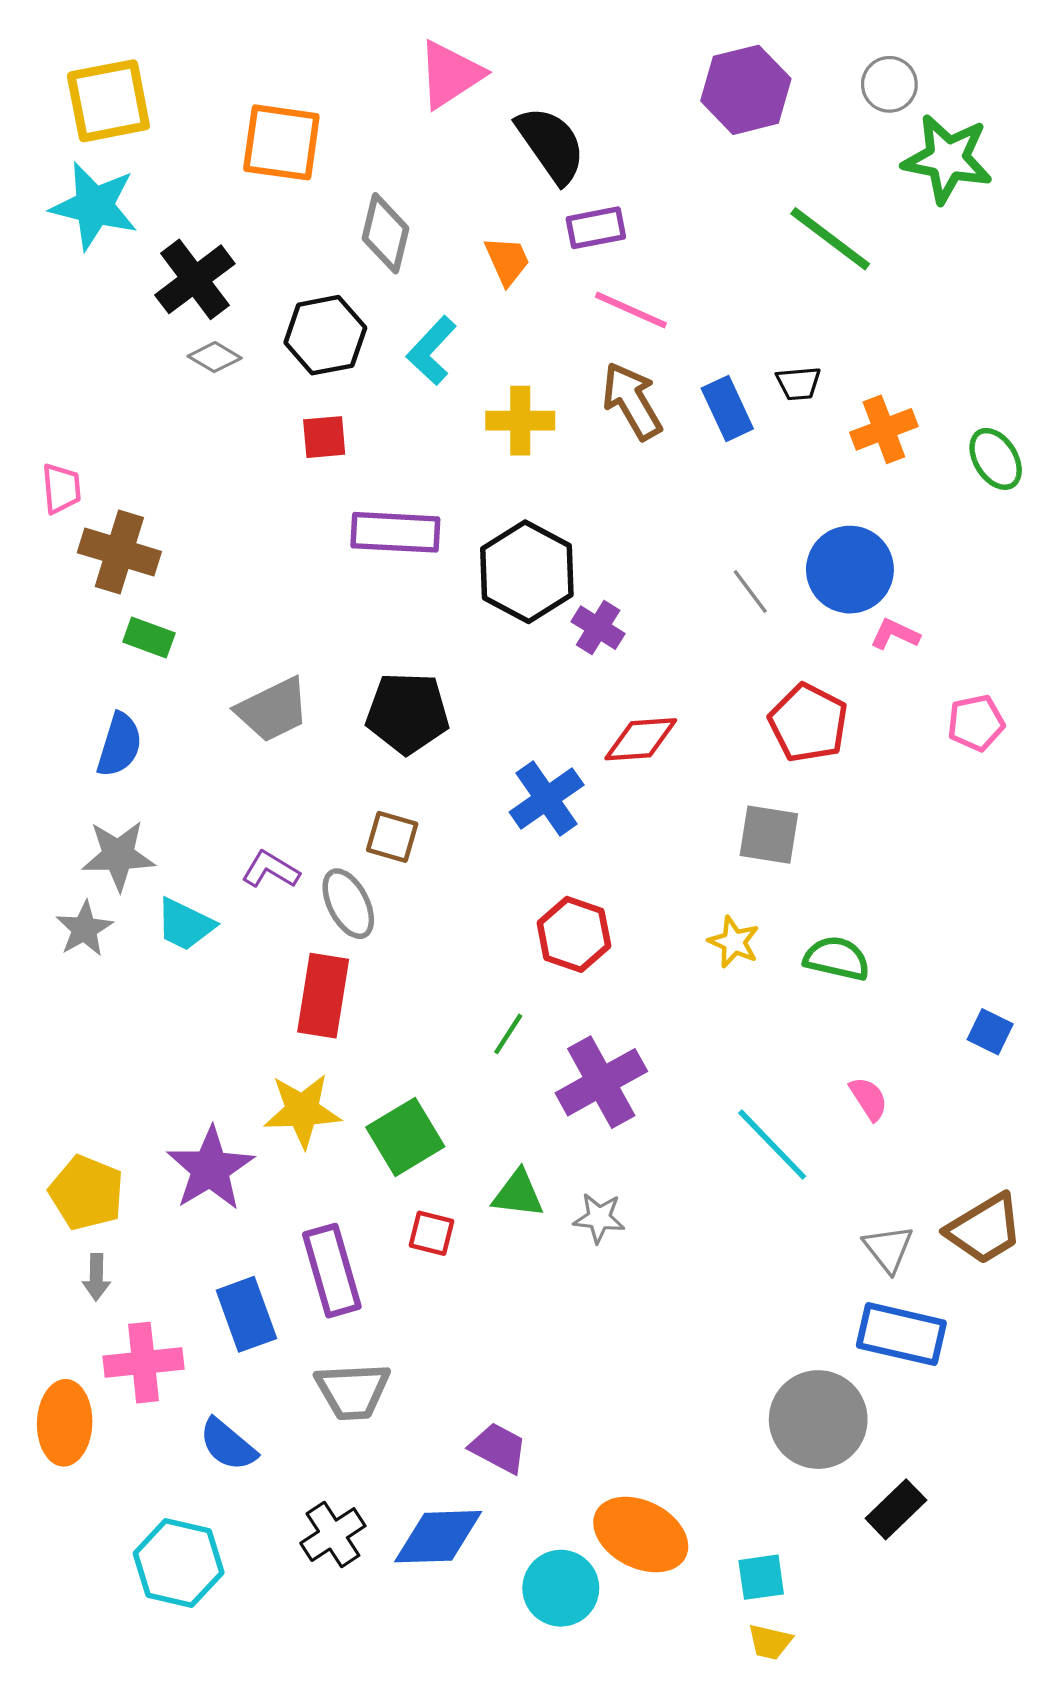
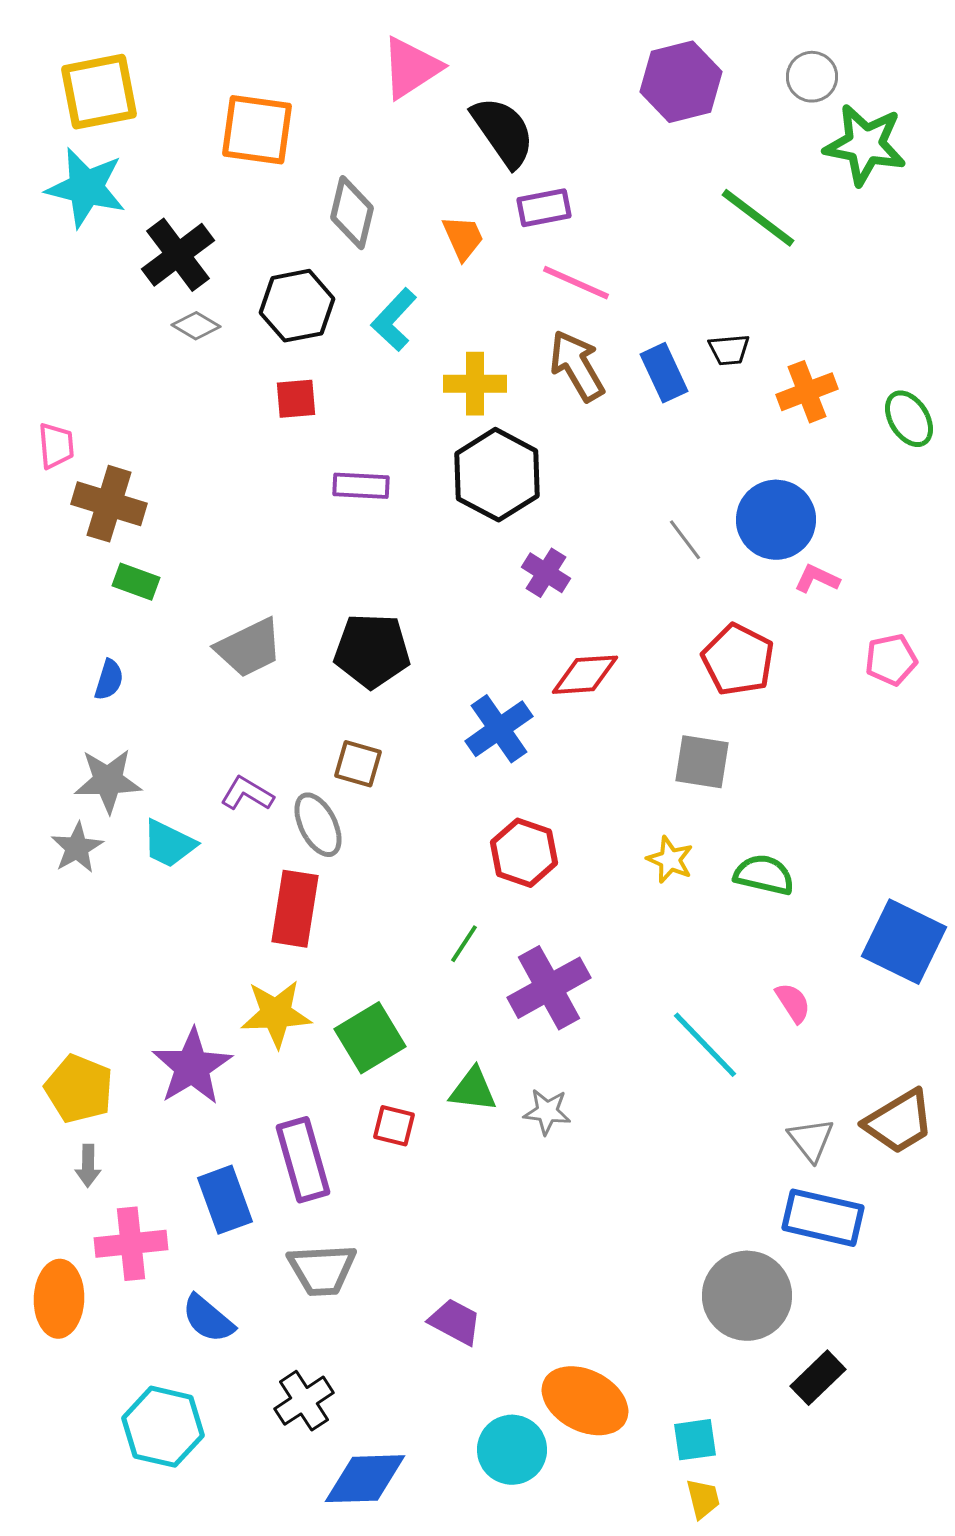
purple rectangle: (395, 532) -> (361, 486), size x0.7
black hexagon: (527, 572) -> (497, 475), moved
blue semicircle: (119, 745) -> (109, 680), size x0.7
blue square: (990, 1032) -> (904, 942), size x2.0
blue diamond: (438, 1537) -> (365, 1479), moved
yellow trapezoid: (770, 1642) -> (703, 1499), turned -117

